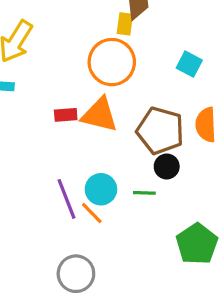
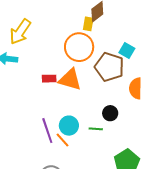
brown pentagon: (160, 131) -> (109, 67), moved

